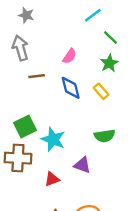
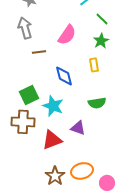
pink semicircle: (69, 56) -> (67, 35), size x1.5
blue diamond: (71, 88) -> (64, 76), moved
yellow rectangle: (101, 91) -> (94, 65), turned 32
red triangle: (52, 179) -> (52, 140), size x1.5

